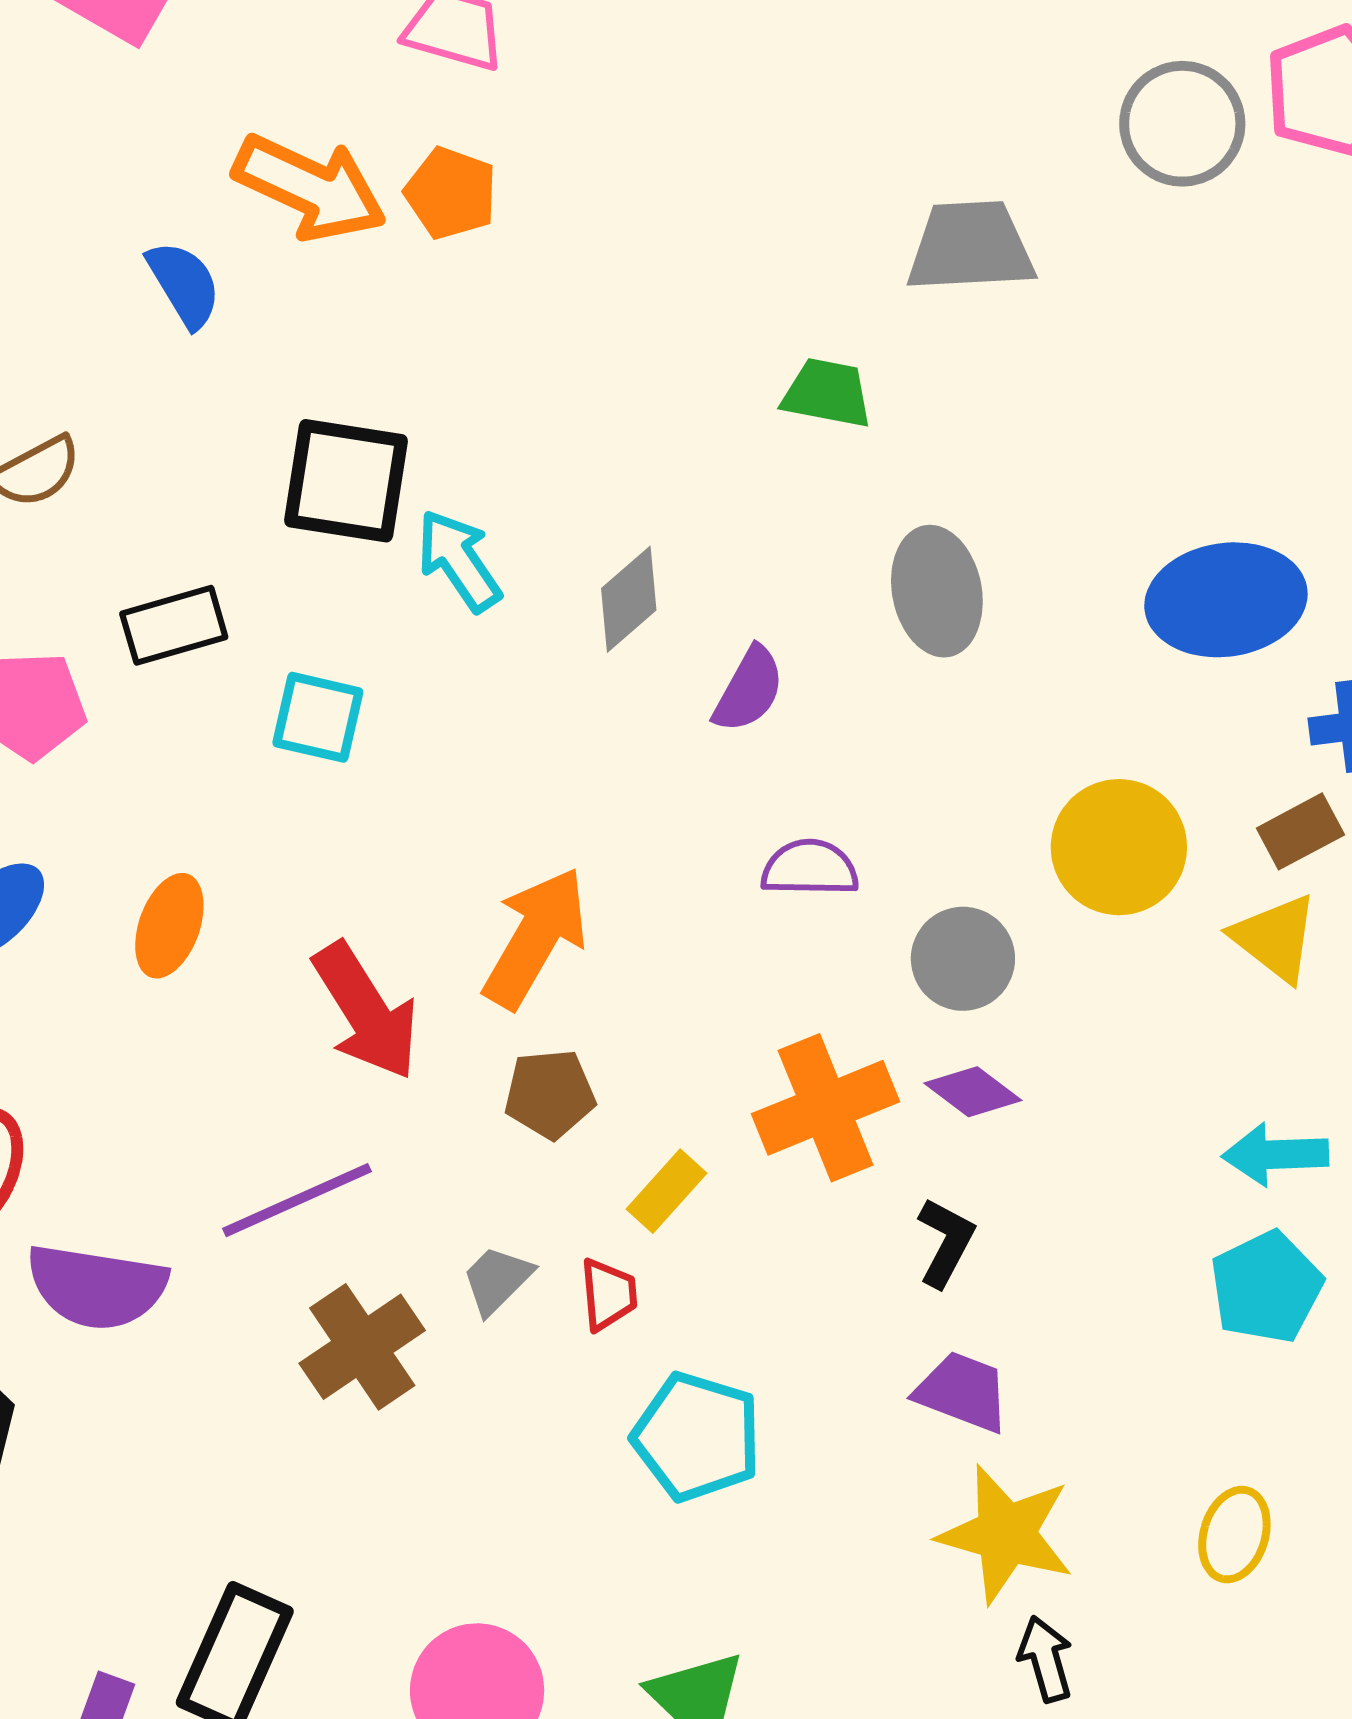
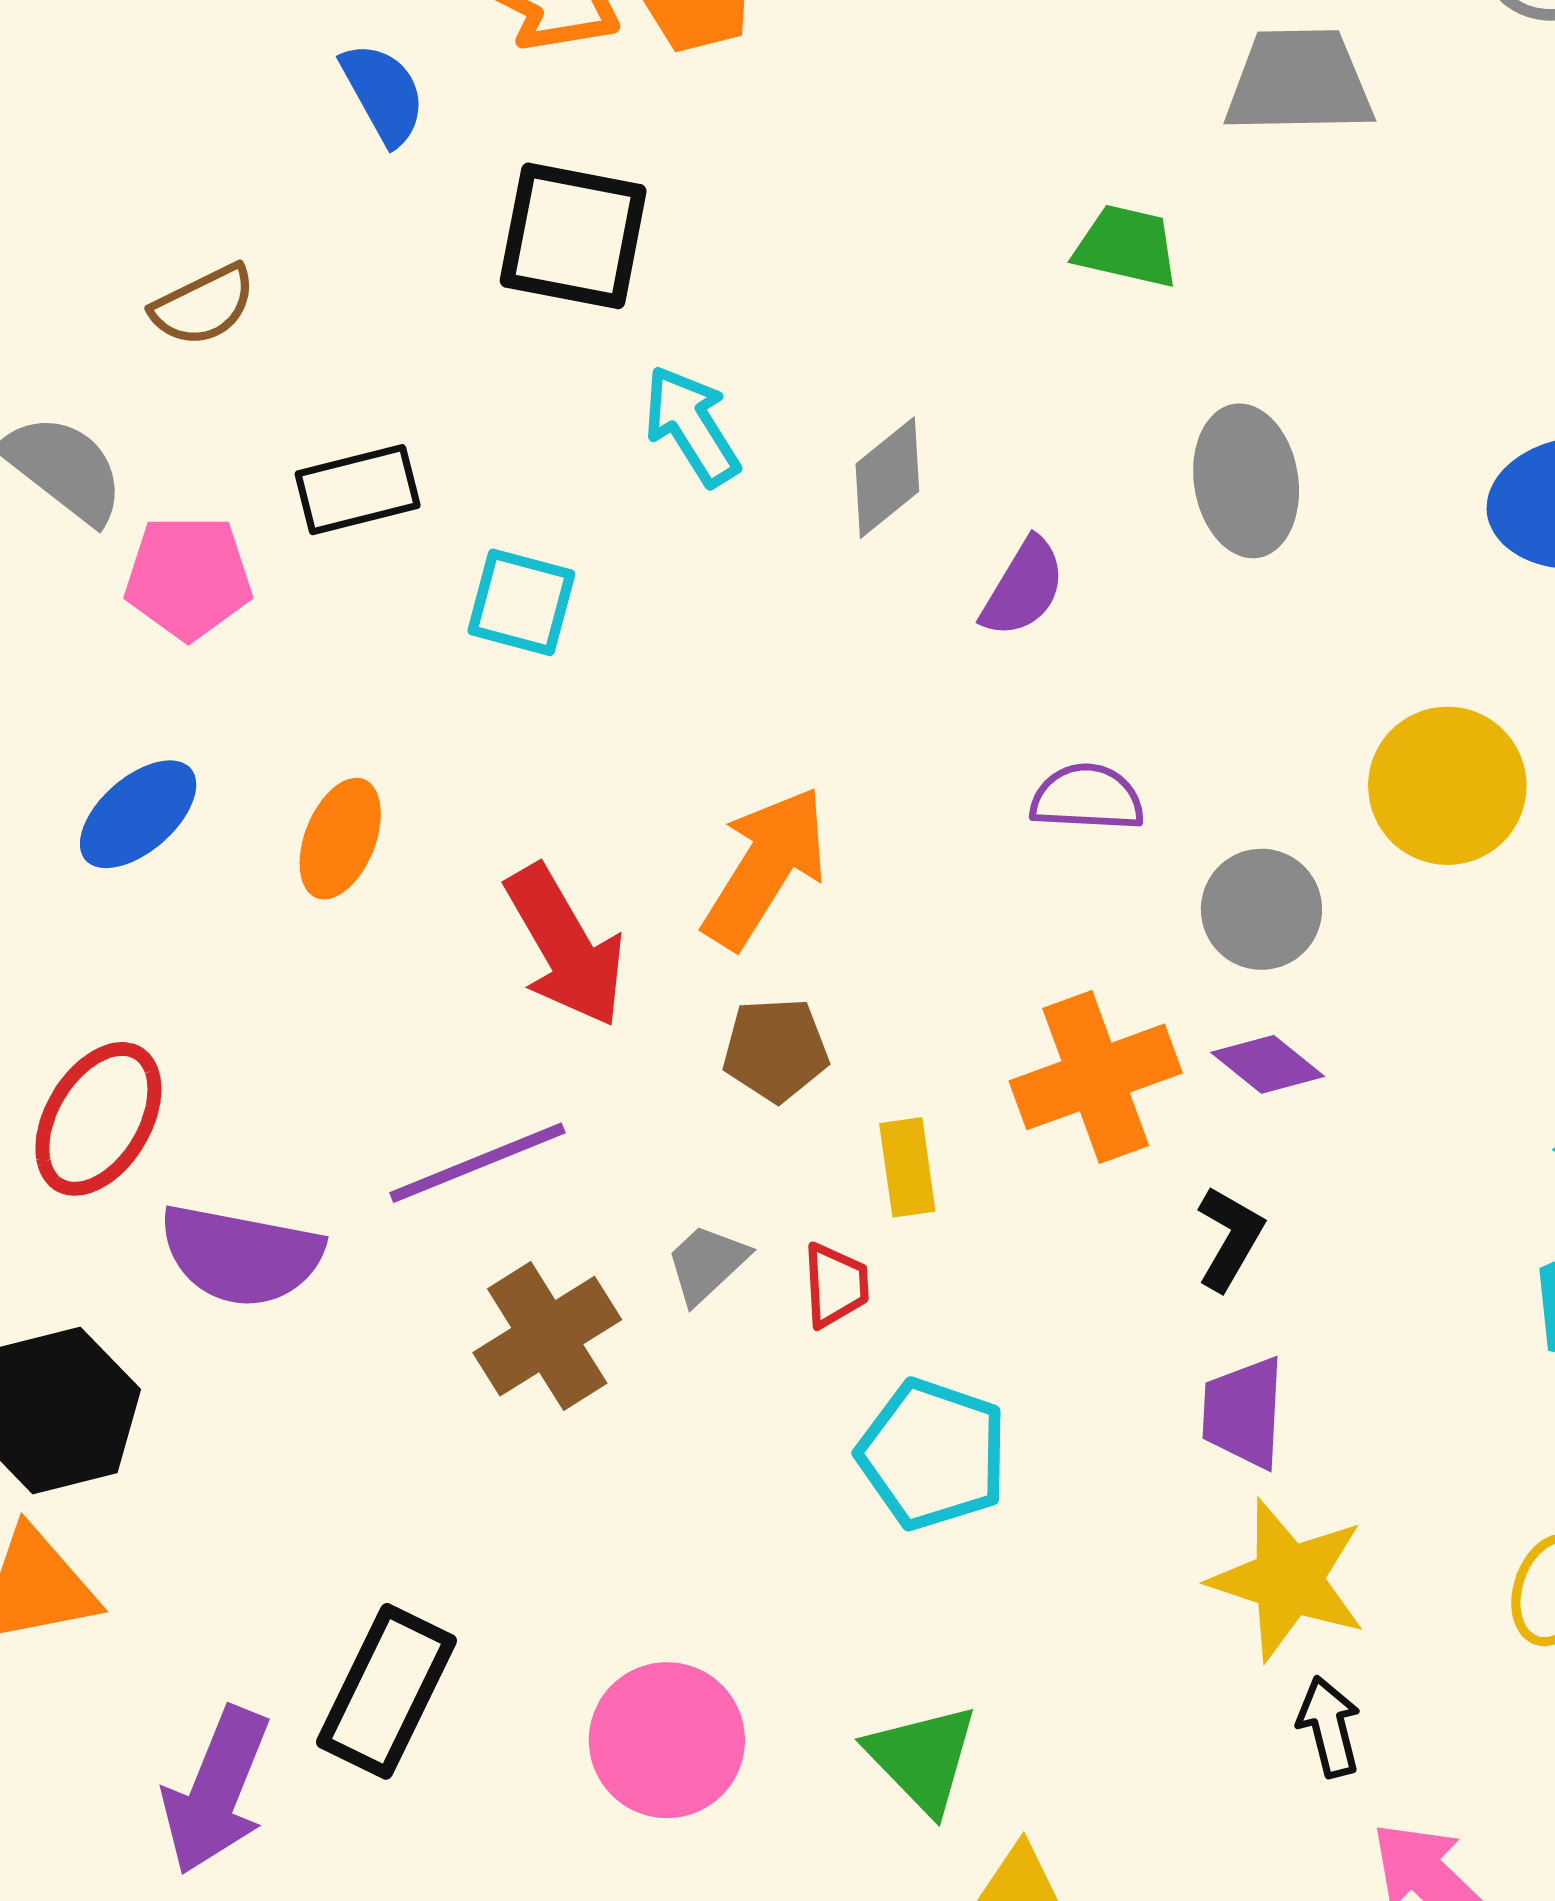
black square: (346, 481) -> (573, 236), moved
yellow rectangle: (666, 1191) -> (907, 1167), turned -52
purple trapezoid: (963, 1392) -> (1243, 1413), turned -110

